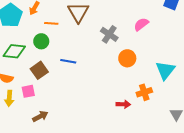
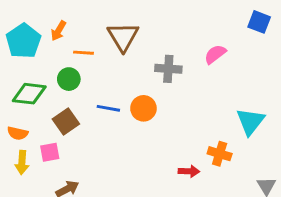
gray cross: (109, 34) -> (168, 69), turned -30
orange circle: (127, 58) -> (143, 108), moved
orange cross: (144, 92) -> (220, 154), turned 35

